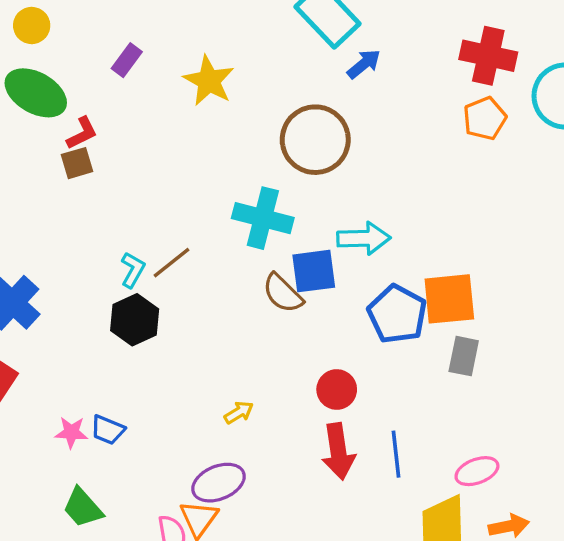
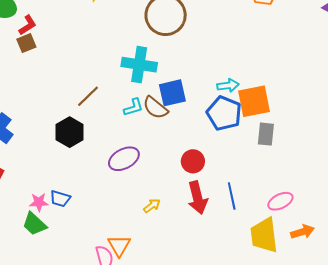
cyan arrow: (364, 238) -> (228, 85), moved, size x0.7
cyan L-shape: (133, 270) -> (133, 107), moved, turned 50
yellow arrow: (239, 412) -> (152, 206), moved
purple ellipse: (219, 483) -> (124, 159), moved
green trapezoid: (83, 508) -> (34, 224), moved

